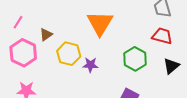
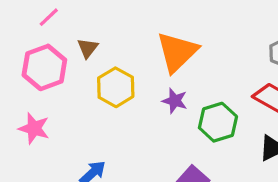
brown triangle: (46, 35) -> (88, 48), turned -32
purple star: (90, 65) -> (175, 101), moved

